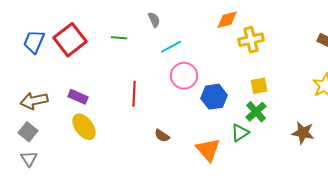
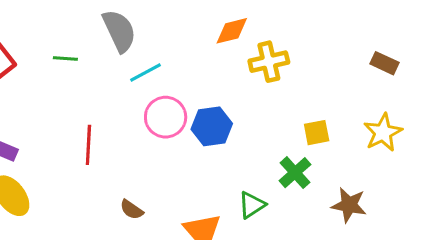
gray semicircle: (154, 20) -> (119, 31), size x1.8
yellow square: (259, 86) -> (317, 133), moved
blue hexagon: (214, 97) -> (212, 126), moved
green cross: (256, 112) -> (295, 173), moved

